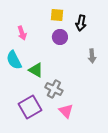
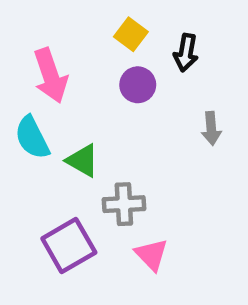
yellow square: (57, 15) -> (131, 34), turned 32
pink arrow: (22, 33) -> (51, 76), size x1.6
gray cross: (54, 89) -> (124, 204), turned -30

